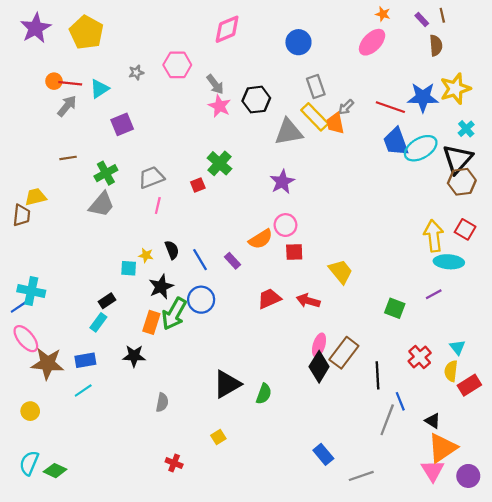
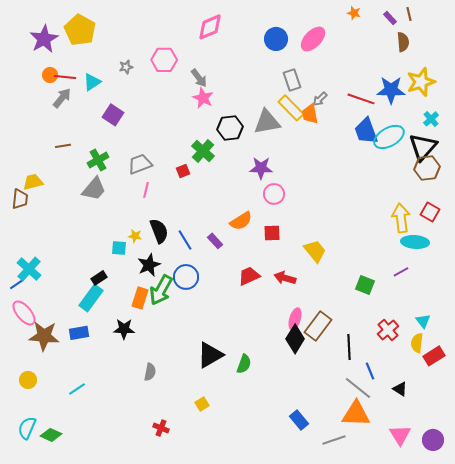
purple star: (36, 28) -> (44, 39), moved
pink ellipse: (372, 42) -> (313, 39), moved
black hexagon: (256, 100) -> (230, 128), moved
purple square: (122, 124) -> (113, 115), turned -35
purple star: (282, 182) -> (261, 168), turned 30
pink circle: (285, 225) -> (274, 194), moved
black semicircle: (172, 250) -> (159, 231), size x1.4
cyan cross: (31, 291) -> (29, 269), turned 30
cyan rectangle: (98, 322) -> (91, 298), size x1.5
cyan line: (83, 391) -> (77, 389), moved
gray line: (387, 420) -> (358, 388), turned -72
orange triangle: (442, 448) -> (356, 414), moved, turned 36

